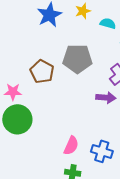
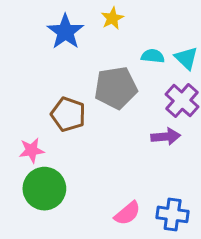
cyan semicircle: (108, 23) -> (153, 56), moved
pink semicircle: (71, 146) -> (127, 213), turned 36

